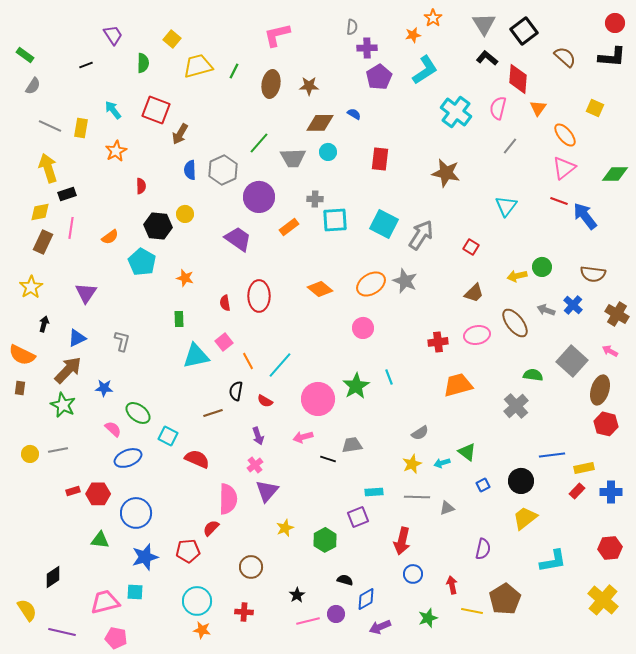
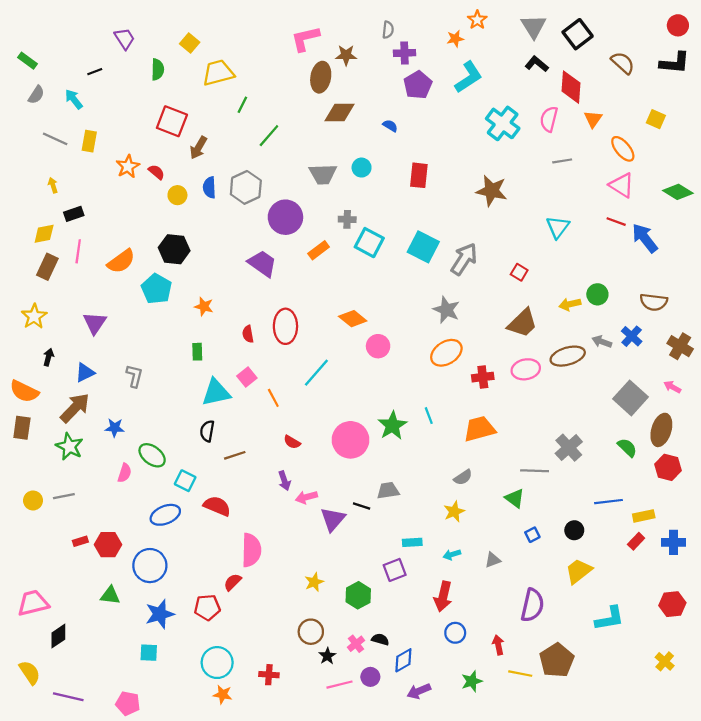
green line: (234, 71) -> (242, 105), moved
brown ellipse: (271, 84) -> (321, 77), moved
brown star: (309, 86) -> (346, 55), moved
cyan arrow: (113, 110) -> (74, 99), moved
brown diamond: (320, 123) -> (339, 112), moved
green line: (259, 143) -> (269, 136), moved
gray line: (510, 146) -> (562, 161), turned 42
yellow arrow: (48, 168) -> (53, 185), size x0.5
pink triangle: (564, 168) -> (622, 185), turned -50
green diamond: (615, 174) -> (678, 192), turned 32
red semicircle: (141, 186) -> (156, 172), moved, turned -49
yellow circle: (185, 214) -> (177, 195), moved
cyan square: (335, 220) -> (369, 243), turned 32
orange semicircle: (110, 237) -> (121, 261), size x1.5
orange ellipse: (371, 284) -> (446, 353), moved
brown trapezoid: (474, 293) -> (522, 323), size x1.4
brown ellipse: (515, 323) -> (568, 356), turned -68
pink circle: (363, 328) -> (378, 346), moved
cyan line: (280, 365) -> (316, 373), moved
green semicircle: (533, 375) -> (627, 448), moved, turned 36
orange trapezoid: (458, 385) -> (479, 429), moved
brown rectangle: (20, 388) -> (22, 428), size x1.5
black semicircle: (236, 391) -> (207, 431), moved
pink semicircle: (113, 429) -> (125, 473), turned 66
pink arrow: (303, 437) -> (306, 497), moved
blue ellipse: (128, 458) -> (165, 515), moved
cyan arrow: (442, 463) -> (452, 555), moved
pink cross: (255, 465) -> (356, 644), moved
black circle: (521, 481) -> (574, 530), size x0.7
purple triangle: (267, 491) -> (333, 519), moved
gray line: (417, 497) -> (535, 471), moved
purple semicircle: (483, 549) -> (532, 605), size x1.4
brown circle: (251, 567) -> (311, 632), moved
yellow cross: (603, 600) -> (665, 661), size x0.6
pink trapezoid: (105, 602) -> (33, 603), moved

